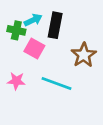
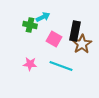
black rectangle: (55, 25) -> (75, 31), moved
pink square: (34, 49) -> (54, 39), moved

